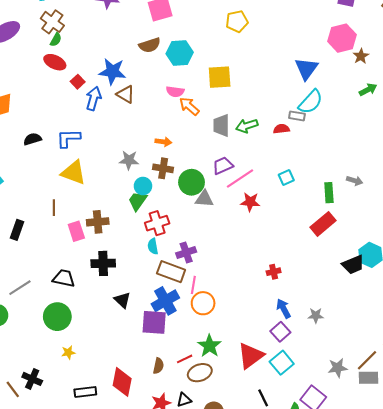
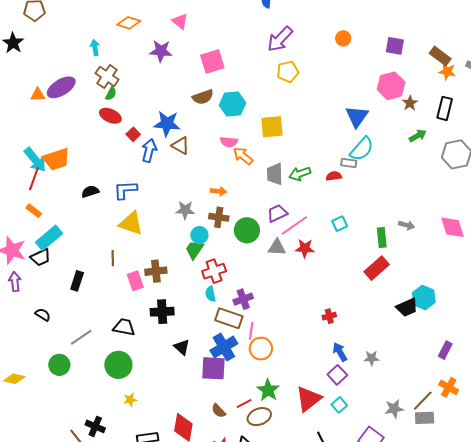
gray triangle: (204, 199) -> (277, 247), moved
cyan square: (282, 363) -> (339, 405), size x0.7
brown semicircle: (158, 366) -> (219, 411), turned 126

